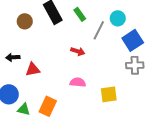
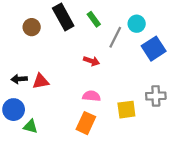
black arrow: (13, 57) -> (19, 79), moved
gray cross: (135, 65) -> (156, 96), moved
orange rectangle: (48, 106) -> (86, 123), moved

